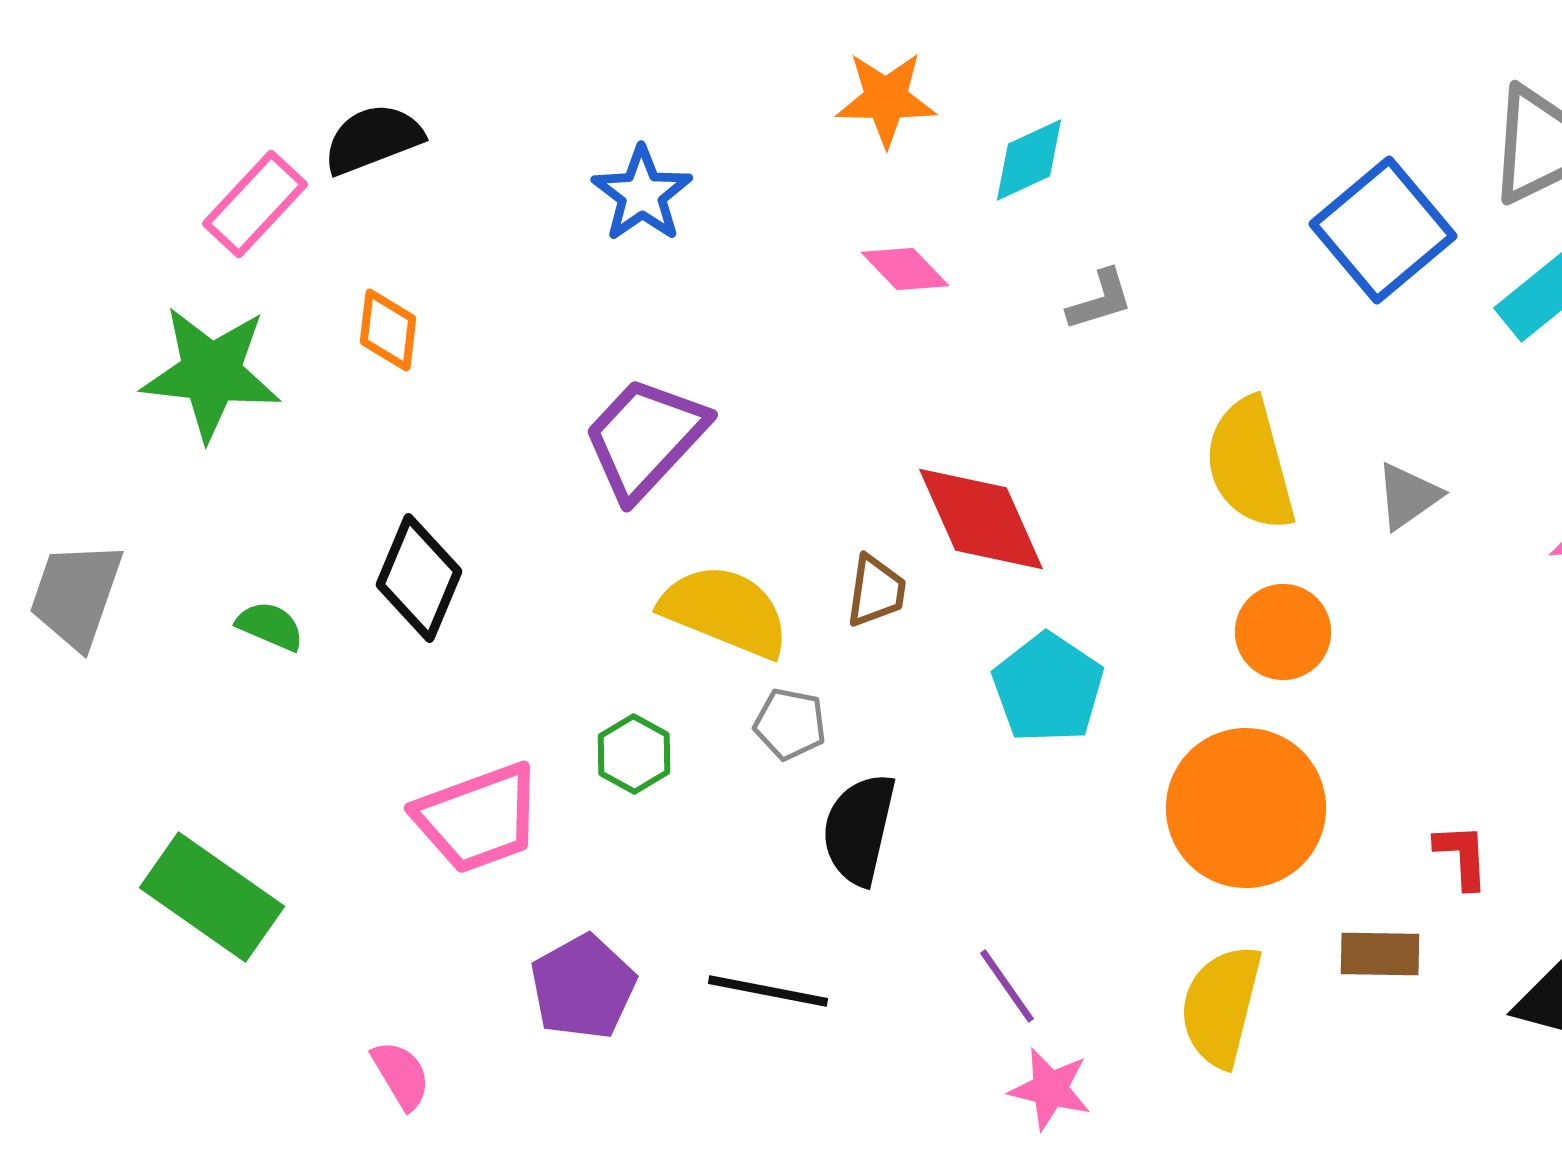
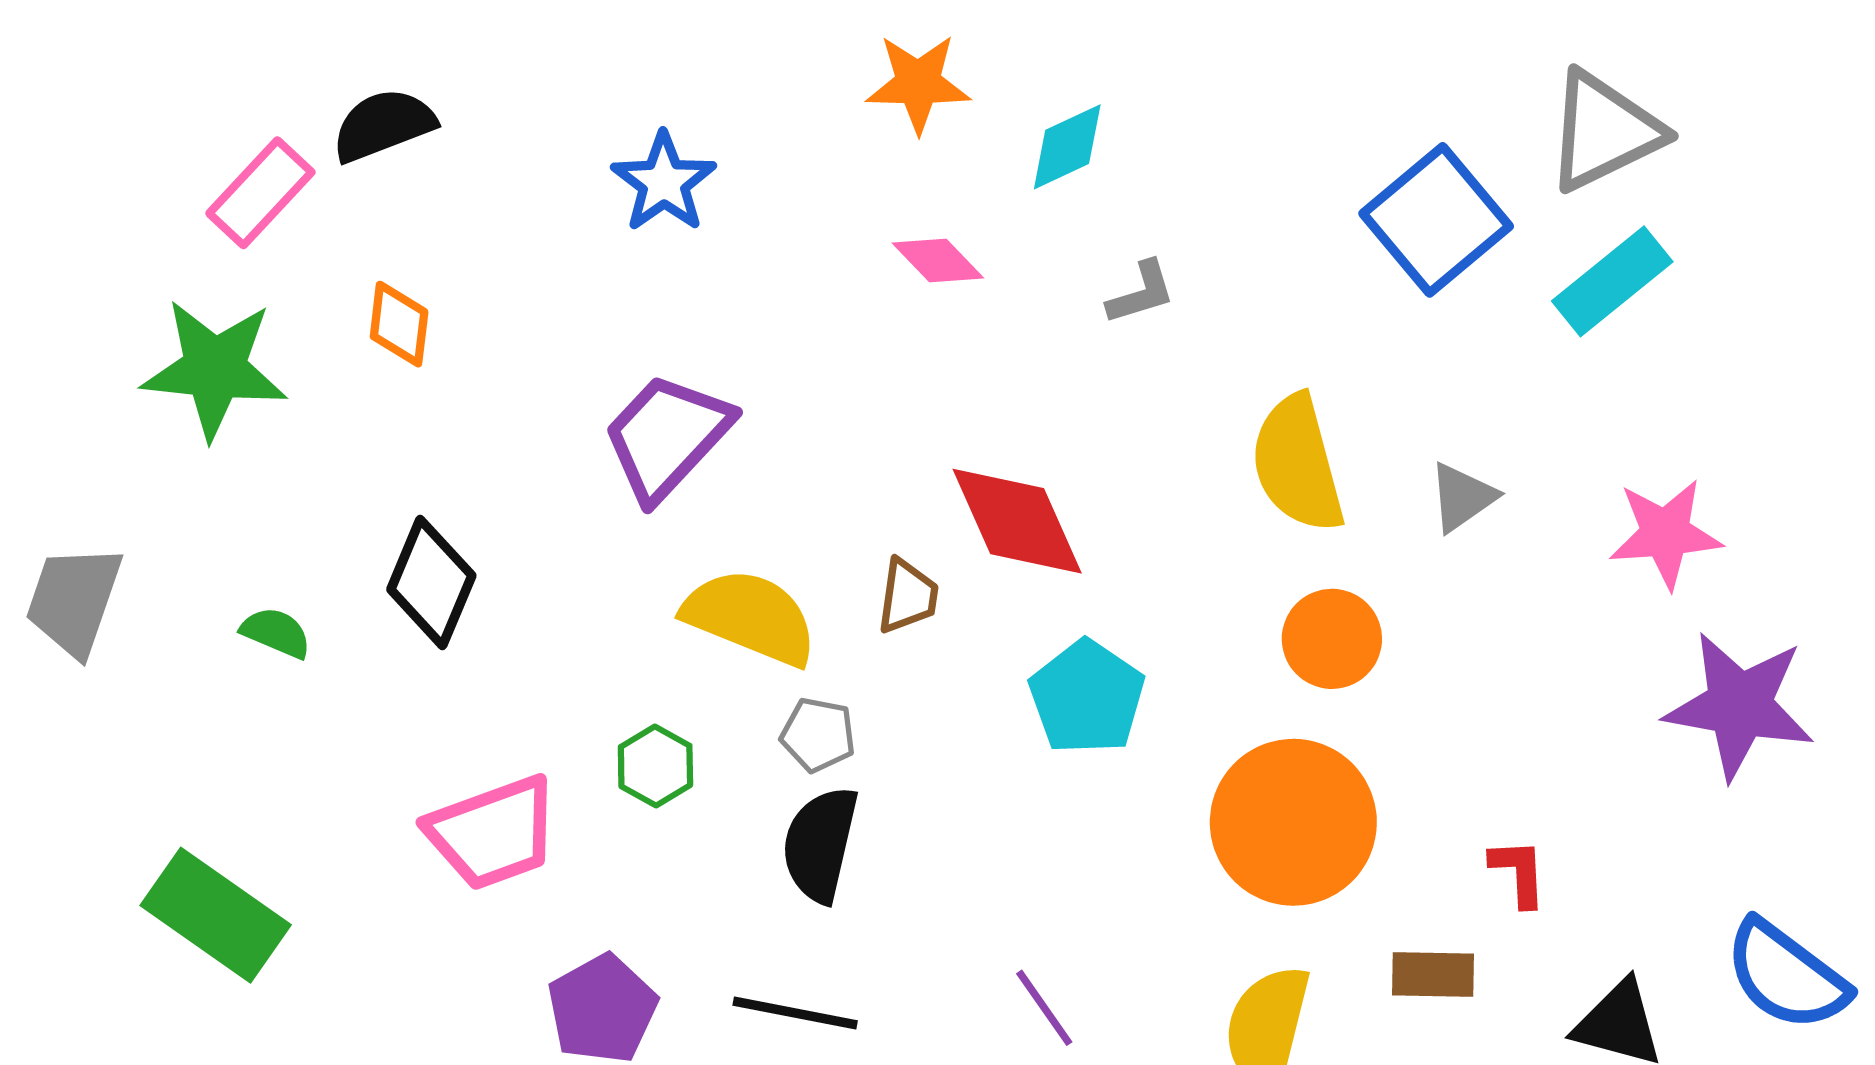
black semicircle: (859, 829) -> (820, 844), moved

